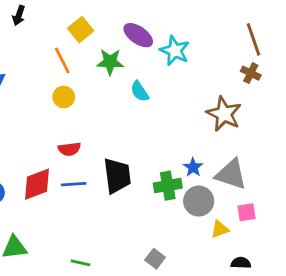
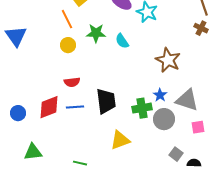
green star: (110, 62) -> (96, 33), moved
brown star: (224, 114) -> (168, 60), moved
yellow triangle: (220, 229) -> (120, 140), moved, size x1.5
gray square: (155, 259) -> (176, 154), moved

